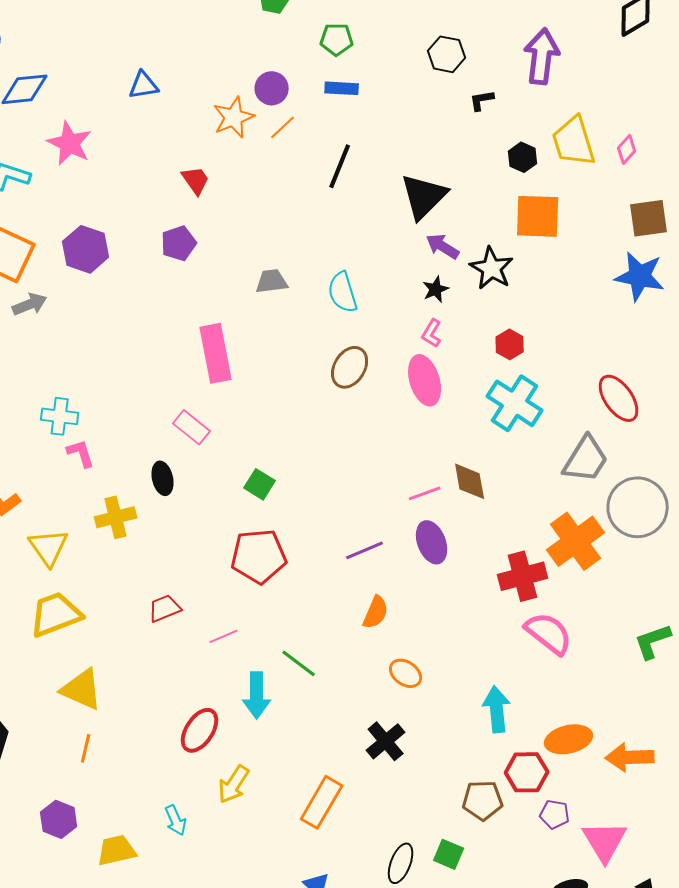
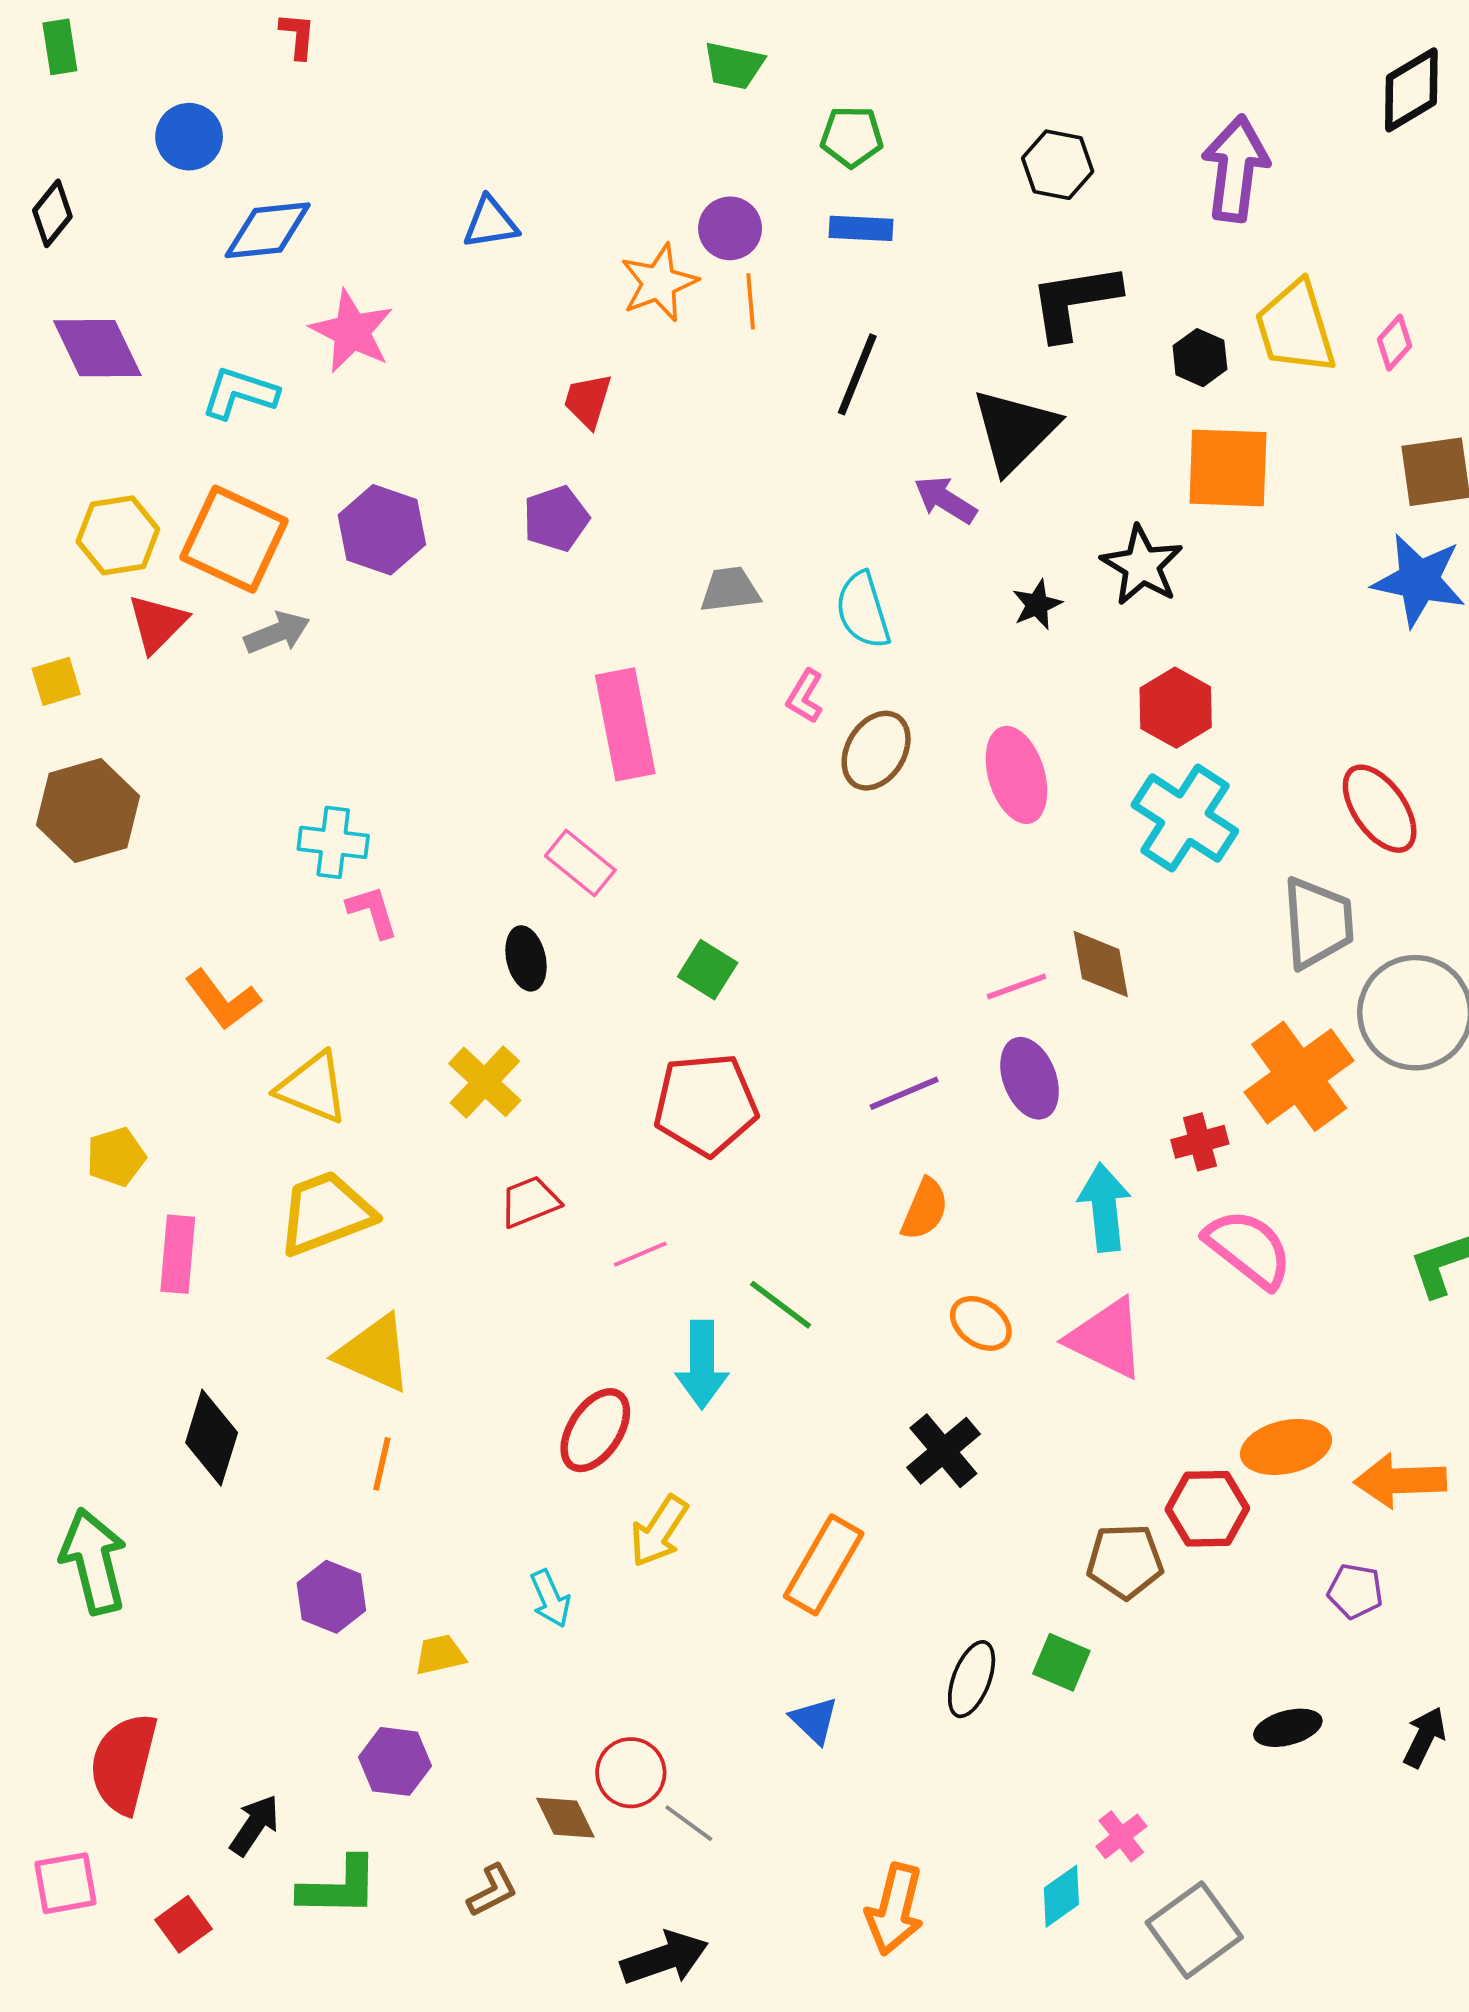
black L-shape: (482, 100) -> (1074, 301), moved, size x2.0
orange line: (283, 127) -> (751, 301), turned -52
red trapezoid: (196, 180) -> (588, 401), turned -128
purple arrow: (443, 246) -> (945, 500), moved
pink L-shape: (432, 333) -> (805, 696), moved
red hexagon: (510, 344) -> (1176, 708), size x1.4
gray trapezoid: (586, 459) -> (1318, 923), turned -36
yellow cross: (116, 517) -> (485, 1082), moved, turned -33
yellow triangle: (49, 547) -> (313, 1088), turned -33
red cross: (523, 576) -> (1200, 1142), size x0.6
cyan arrow: (497, 709) -> (1104, 1207), moved
purple pentagon: (555, 814) -> (1355, 1591), moved
pink triangle: (605, 841) -> (1106, 1338), moved, turned -33
yellow trapezoid: (117, 850) -> (440, 1655), size x0.7

